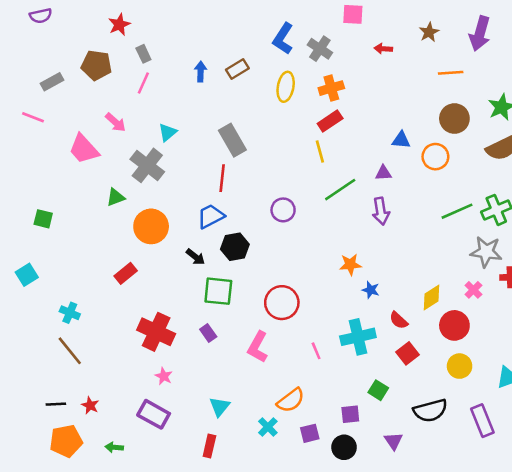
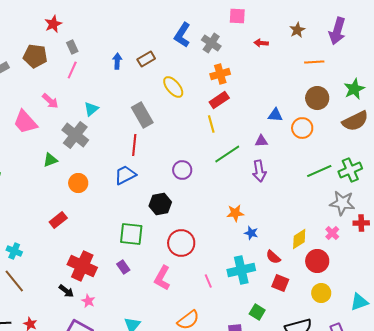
yellow ellipse: (286, 87) -> (173, 87), moved, turned -50
orange circle: (151, 226) -> (78, 183), size x0.7
black hexagon: (235, 247) -> (160, 204), moved
black arrow: (195, 257) -> (66, 291), moved
red square: (407, 353) -> (280, 283), turned -30

